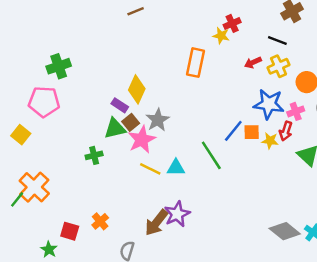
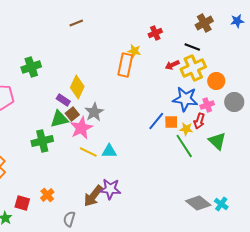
yellow star: (221, 36) -> (134, 51), moved
green cross: (59, 66) -> (31, 67), moved
yellow cross: (279, 66) -> (193, 68), size x1.4
green cross: (94, 155) -> (42, 141), size x1.5
green line: (211, 155) -> (184, 146), moved
purple star: (177, 214) -> (110, 189), turned 30

